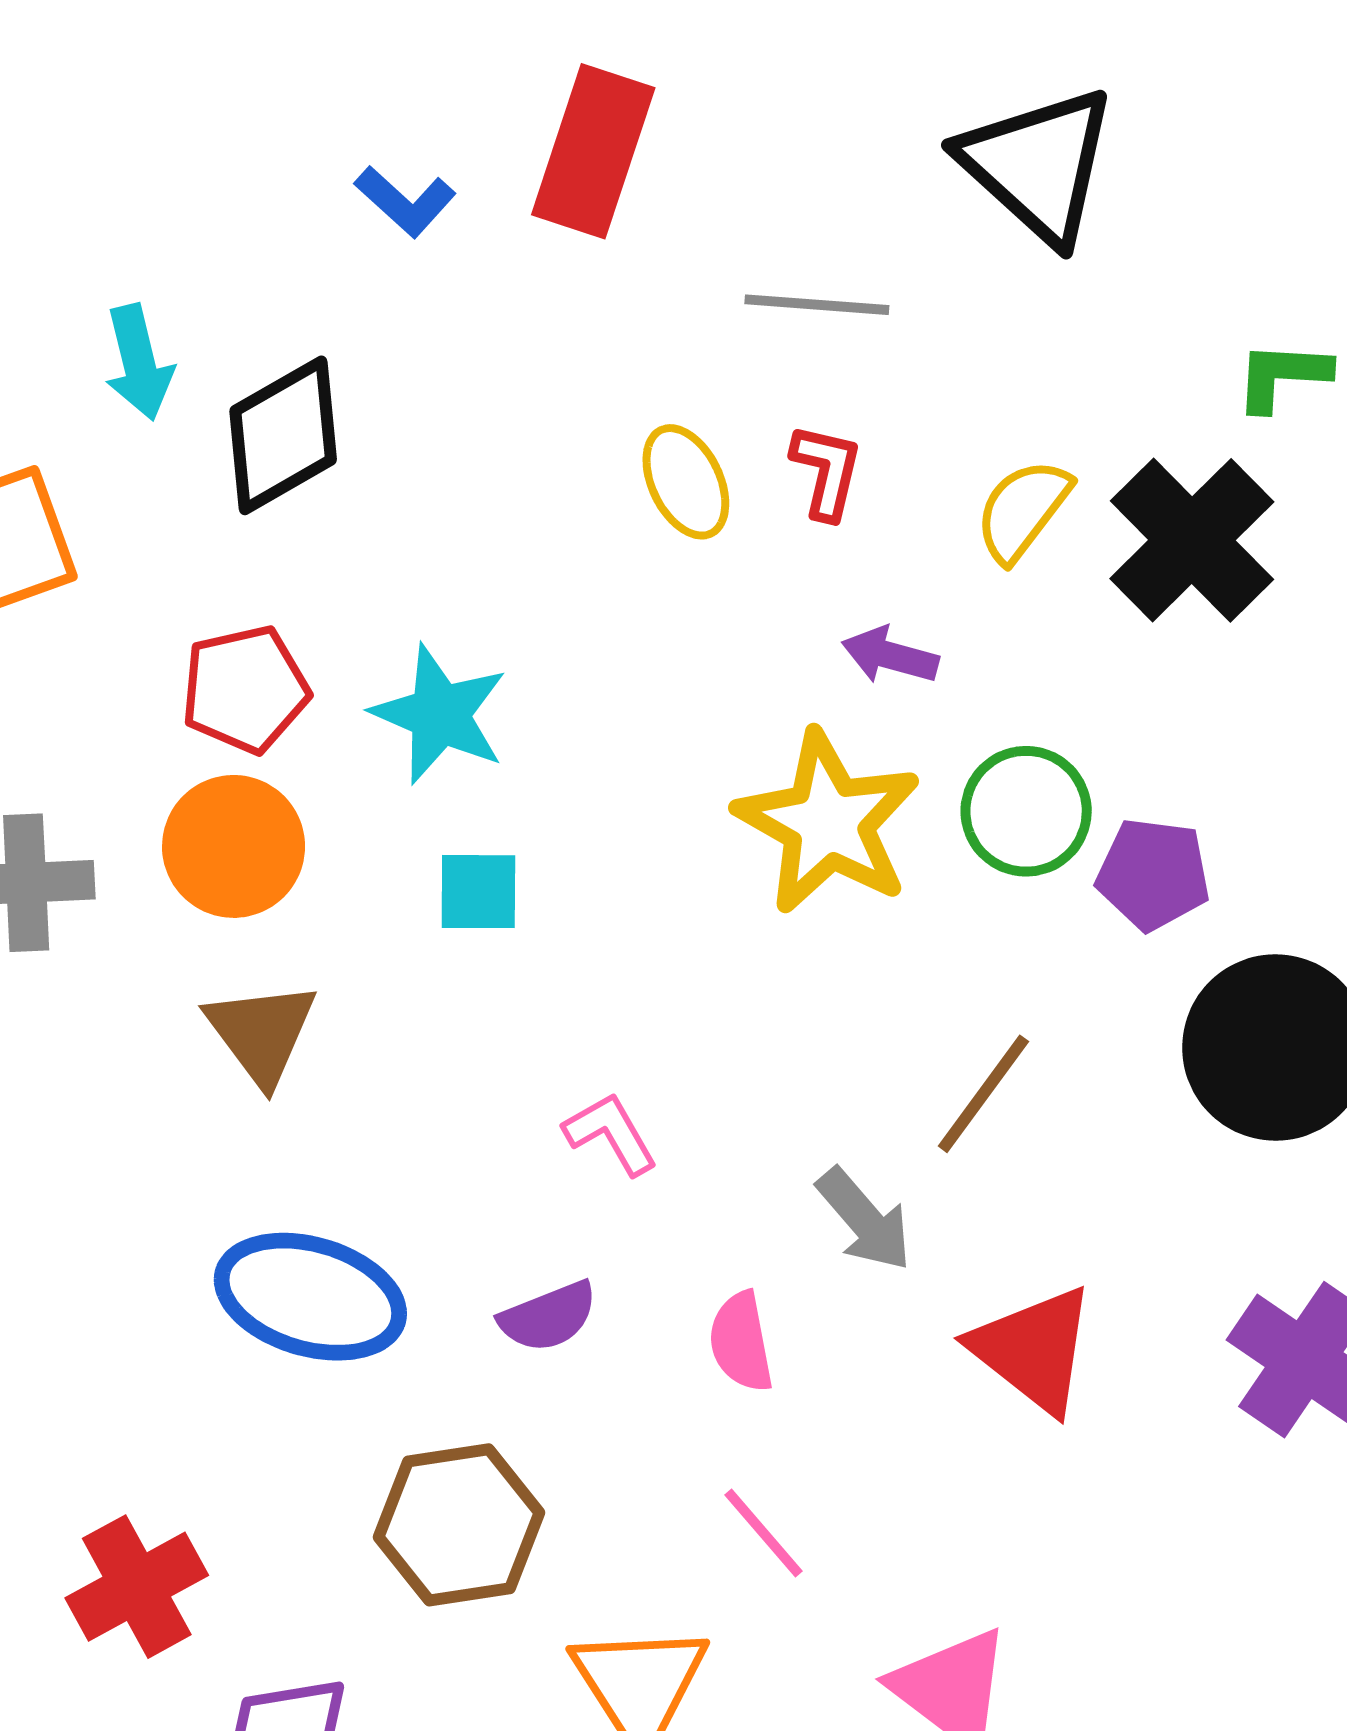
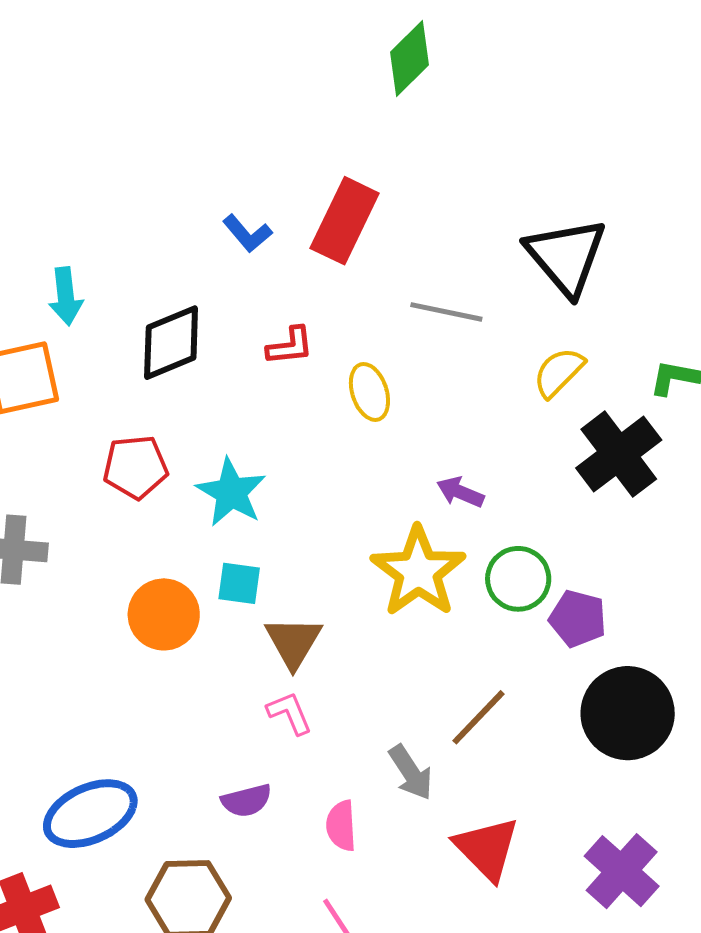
cyan arrow: (139, 362) -> (66, 296), moved
red L-shape: (826, 471) -> (290, 346), moved, turned 63
yellow semicircle: (1023, 510) -> (559, 372), moved
orange circle: (234, 846) -> (164, 614), moved
brown triangle: (261, 1033) -> (293, 642), moved
blue ellipse: (310, 1297) -> (90, 814), moved, turned -48

